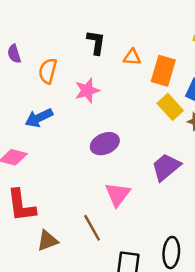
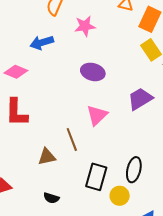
purple ellipse: (105, 144) -> (93, 72), turned 30
brown triangle: (47, 241) -> (47, 157), moved

